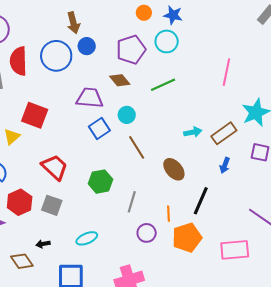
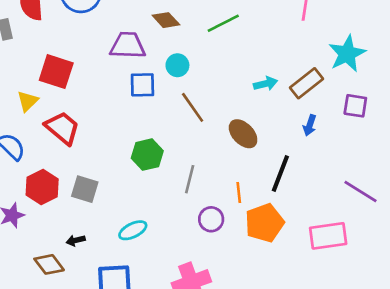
blue square: (99, 128) -> (142, 85), turned 35
red trapezoid: (55, 167) -> (62, 128), moved

